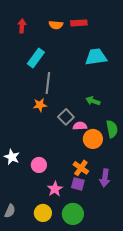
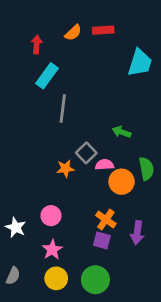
orange semicircle: (56, 25) -> (73, 33), turned -48
red arrow: (22, 26) -> (37, 44), moved
cyan trapezoid: (96, 57) -> (140, 63), moved, turned 115
orange star: (40, 105) -> (65, 169), moved
white star: (12, 157) -> (16, 227), moved
pink star: (55, 189) -> (52, 250), moved

